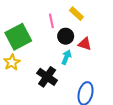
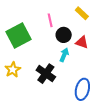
yellow rectangle: (76, 14) -> (82, 13), moved
yellow star: (12, 62) -> (13, 70), moved

